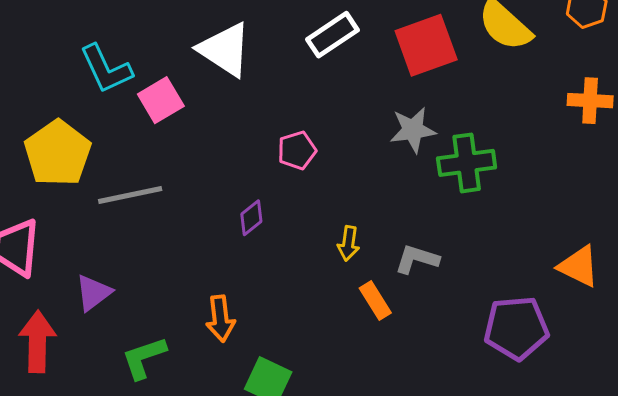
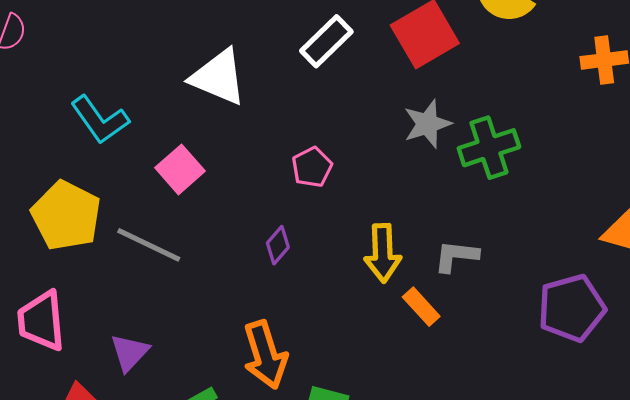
pink square: (161, 100) -> (180, 169), moved
gray line: (130, 195) -> (149, 245), turned 48
yellow arrow: (348, 243) -> (383, 253), size x1.6
orange arrow: (220, 319) -> (265, 355), size x1.4

